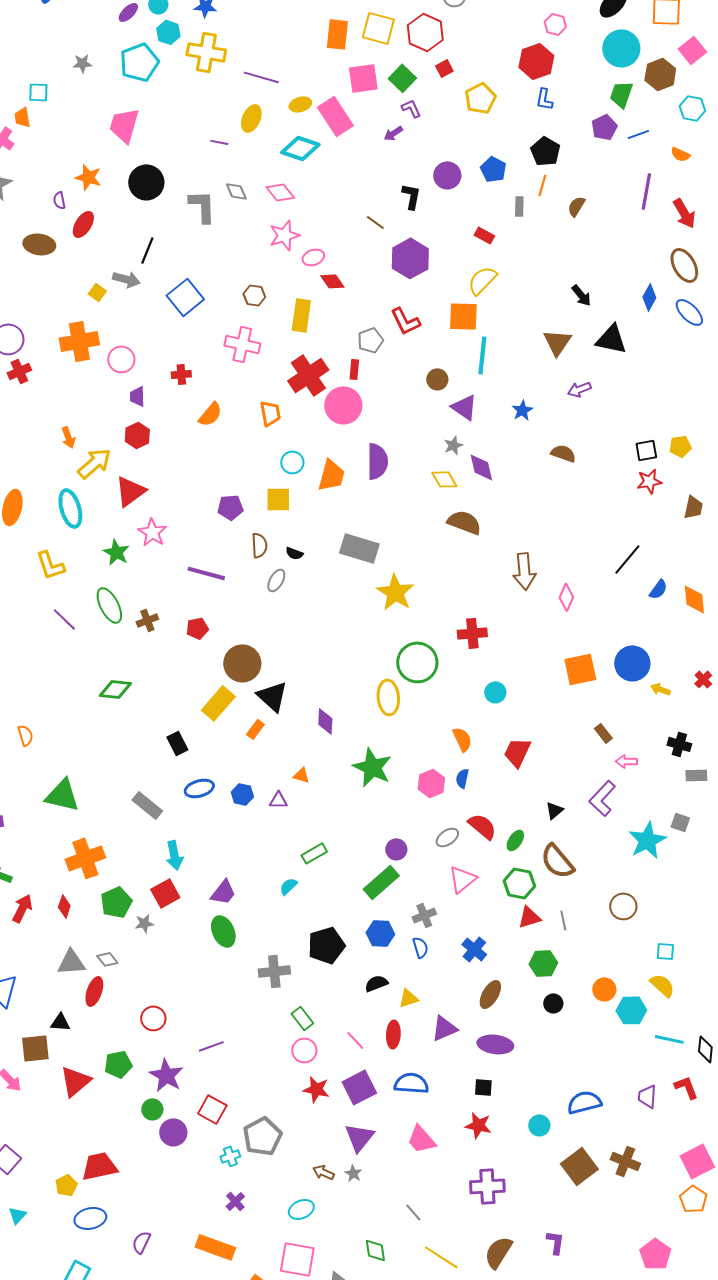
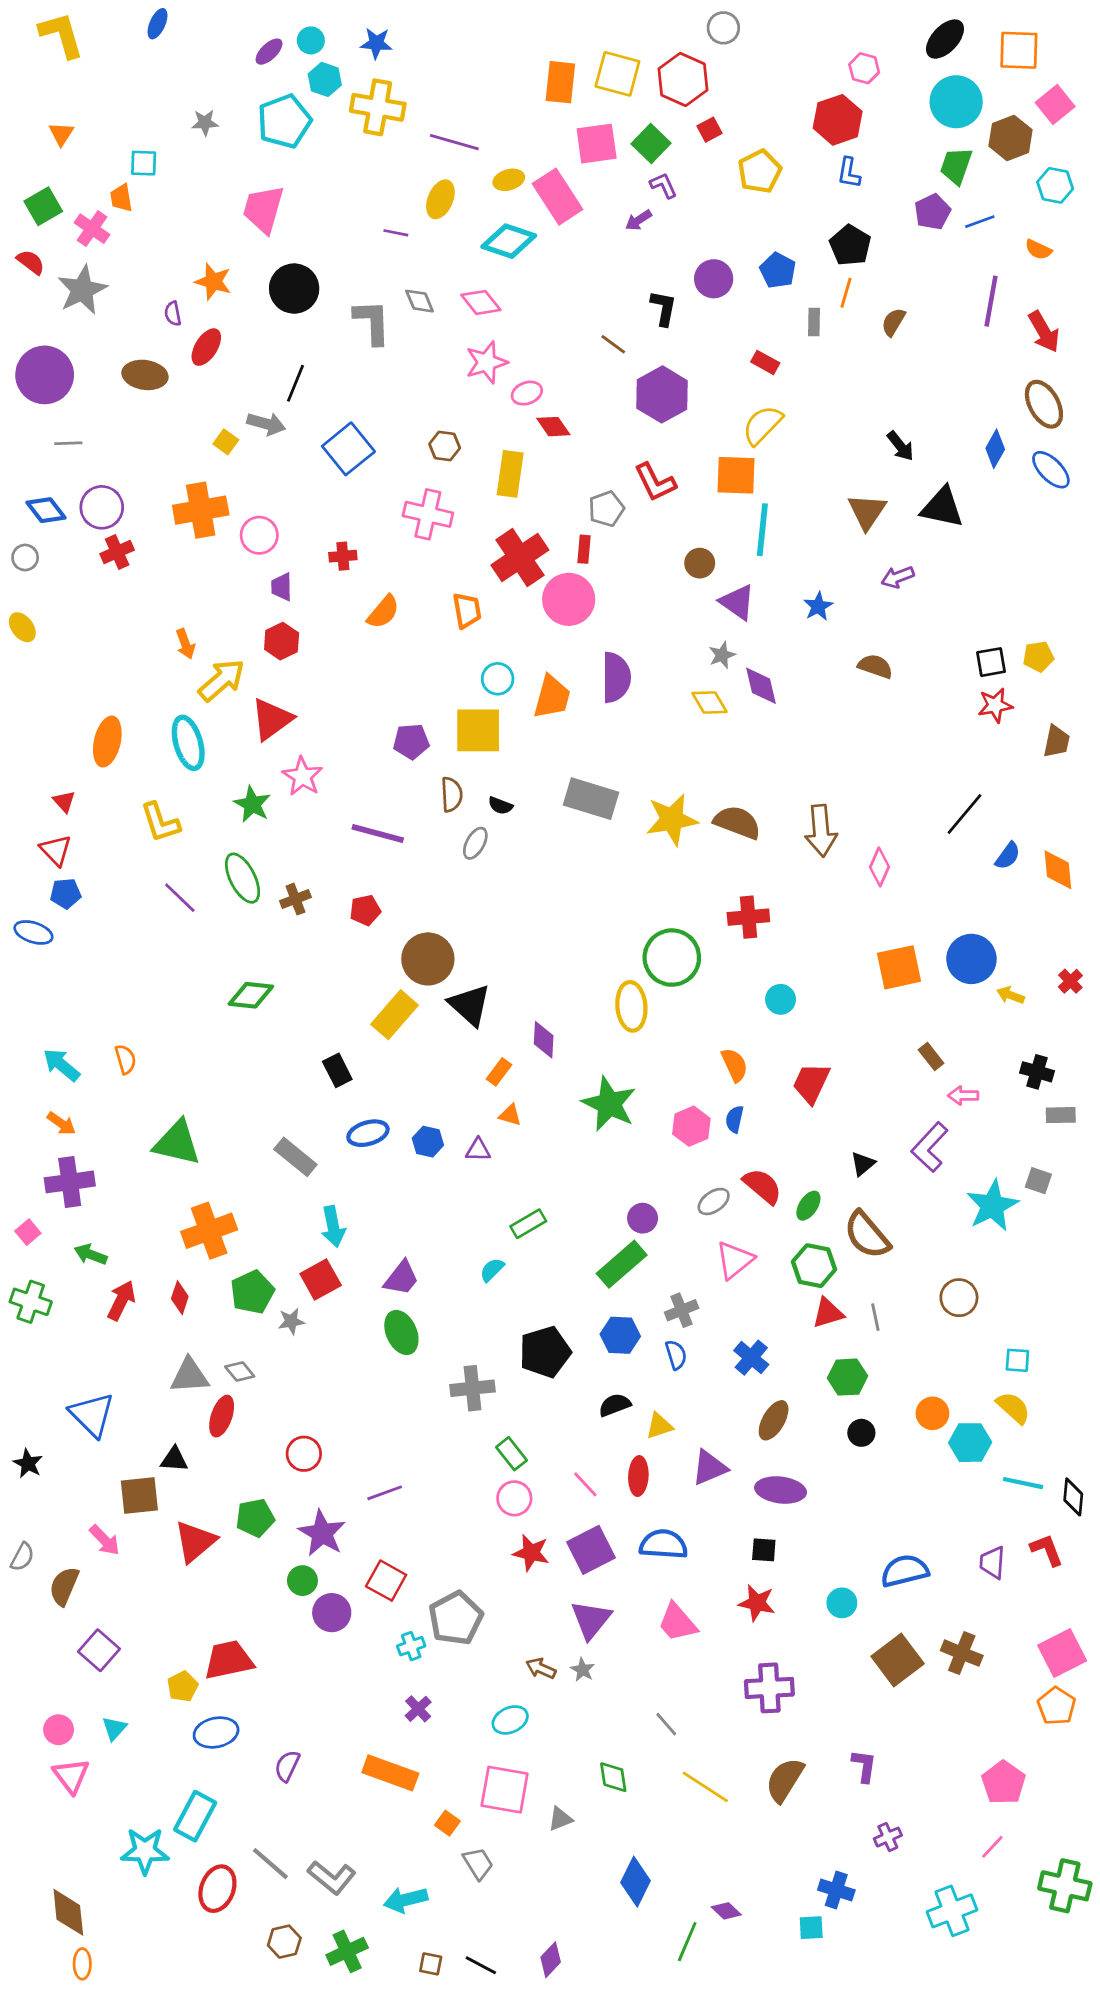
yellow square: (278, 499) -> (478, 730), size x1.4
brown semicircle: (464, 522) -> (737, 822), moved
yellow star: (395, 592) -> (672, 820), moved, turned 30
orange rectangle: (255, 729) -> (499, 1072), moved

